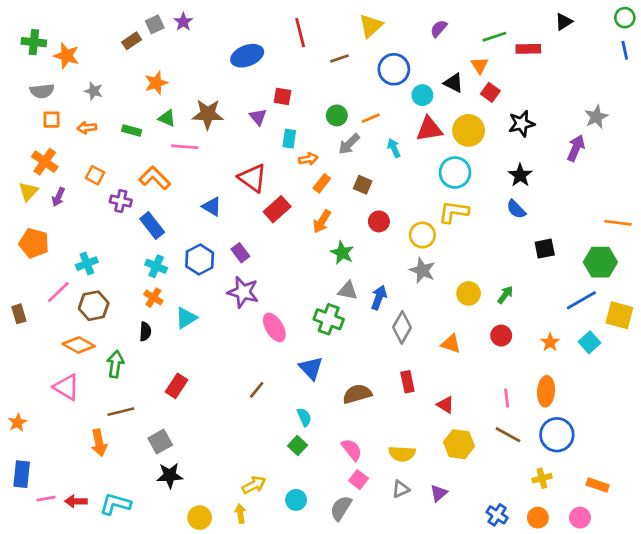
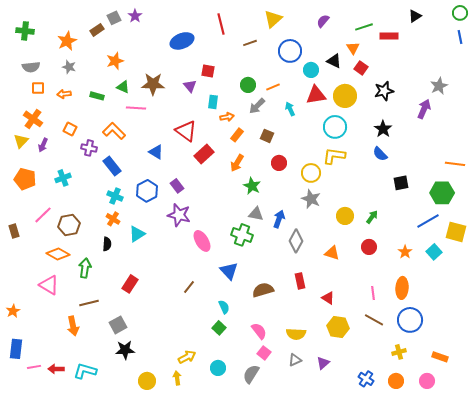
orange star: (66, 56) -> (67, 41), moved, turned 30
cyan cross: (87, 264) -> (63, 178), moved

